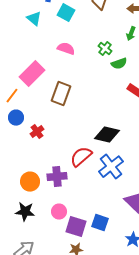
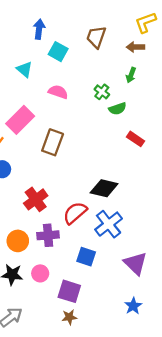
cyan triangle: (34, 19) -> (25, 69), moved
red cross: (37, 132) -> (36, 199), moved, size x1.5
pink circle: (59, 212) -> (40, 273), moved
blue square: (100, 223) -> (86, 257), moved

